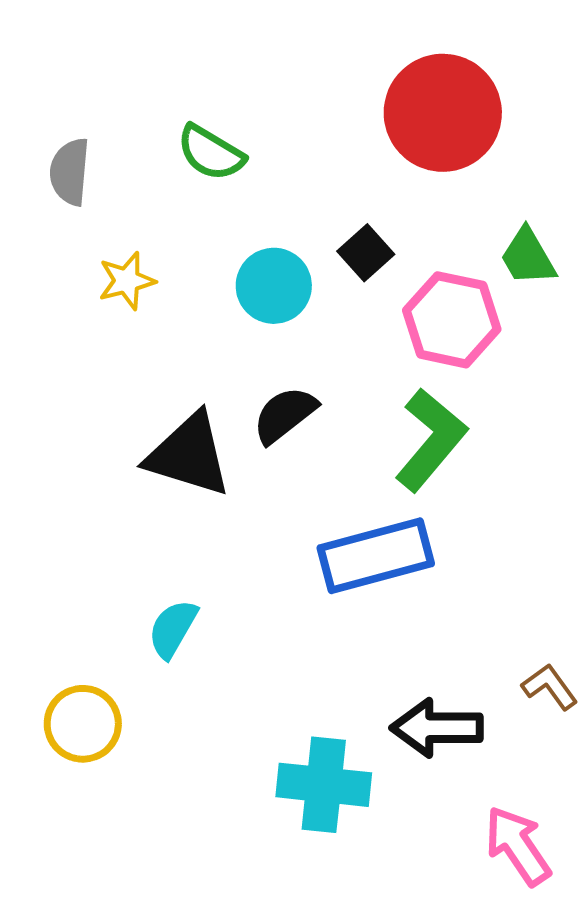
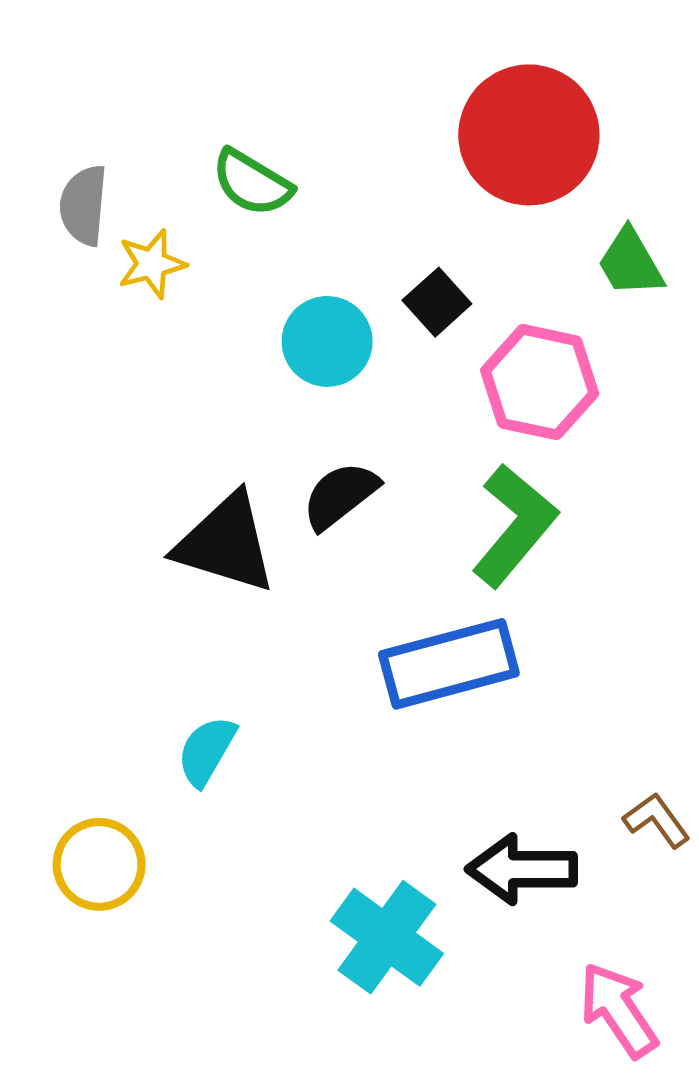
green trapezoid: (528, 257) -> (630, 263), moved
yellow star: (127, 281) -> (152, 264), moved
cyan cross: (324, 785) -> (387, 937), turned 30

